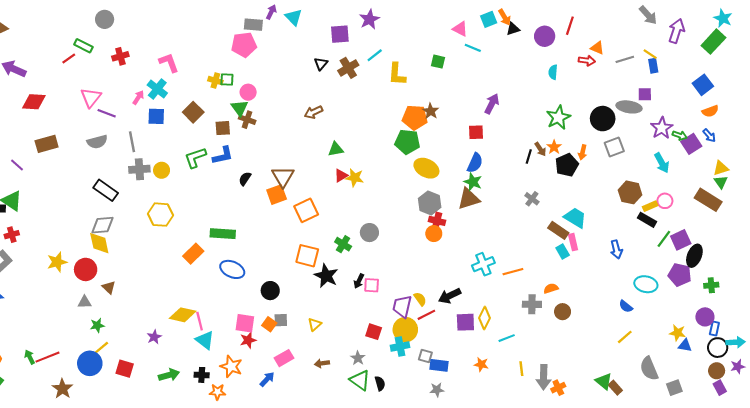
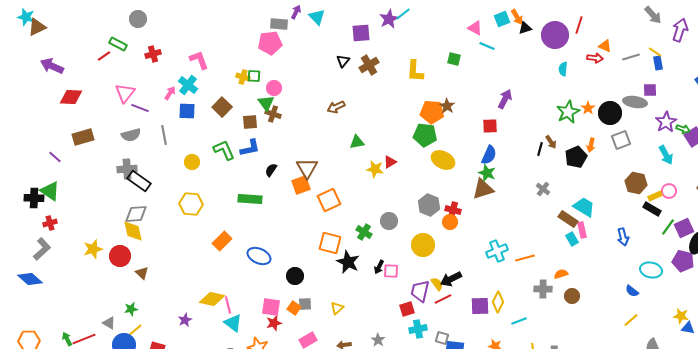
purple circle: (545, 36) -> (555, 35), size x1.4
cyan line: (375, 55) -> (403, 14), moved
orange star: (554, 147) -> (588, 108), moved
green L-shape: (195, 158) -> (224, 150), turned 85
gray cross: (139, 169) -> (127, 169), moved
red triangle: (341, 176) -> (390, 162), moved
gray hexagon: (430, 203) -> (429, 205), moved
green rectangle: (223, 234) -> (250, 199), moved
black arrow: (450, 296) -> (451, 279), moved
gray triangle: (85, 302) -> (109, 323), moved, turned 32
yellow circle: (405, 330) -> (423, 245), moved
red square: (374, 332) -> (407, 309), moved, turned -35

